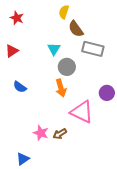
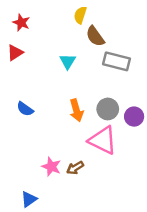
red triangle: (12, 51) -> (15, 53), moved
gray circle: (67, 67) -> (108, 109), moved

